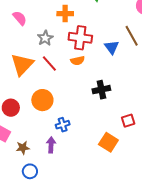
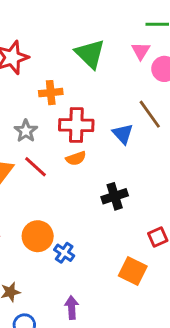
orange circle: (42, 100) -> (38, 236), moved
blue cross: (63, 125) -> (64, 253), turned -32
purple arrow: (51, 145) -> (72, 308), moved

